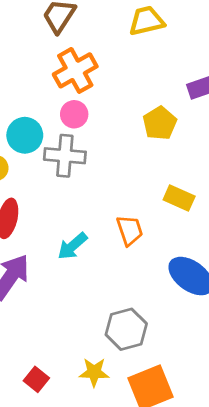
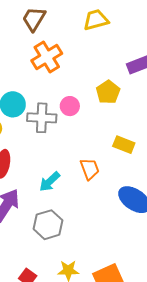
pink circle: (74, 114) -> (70, 106), moved
gray hexagon: (126, 329) -> (48, 225), moved

